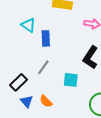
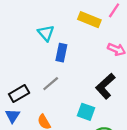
cyan square: (71, 80) -> (86, 112), moved
blue triangle: (27, 101) -> (13, 116), moved

